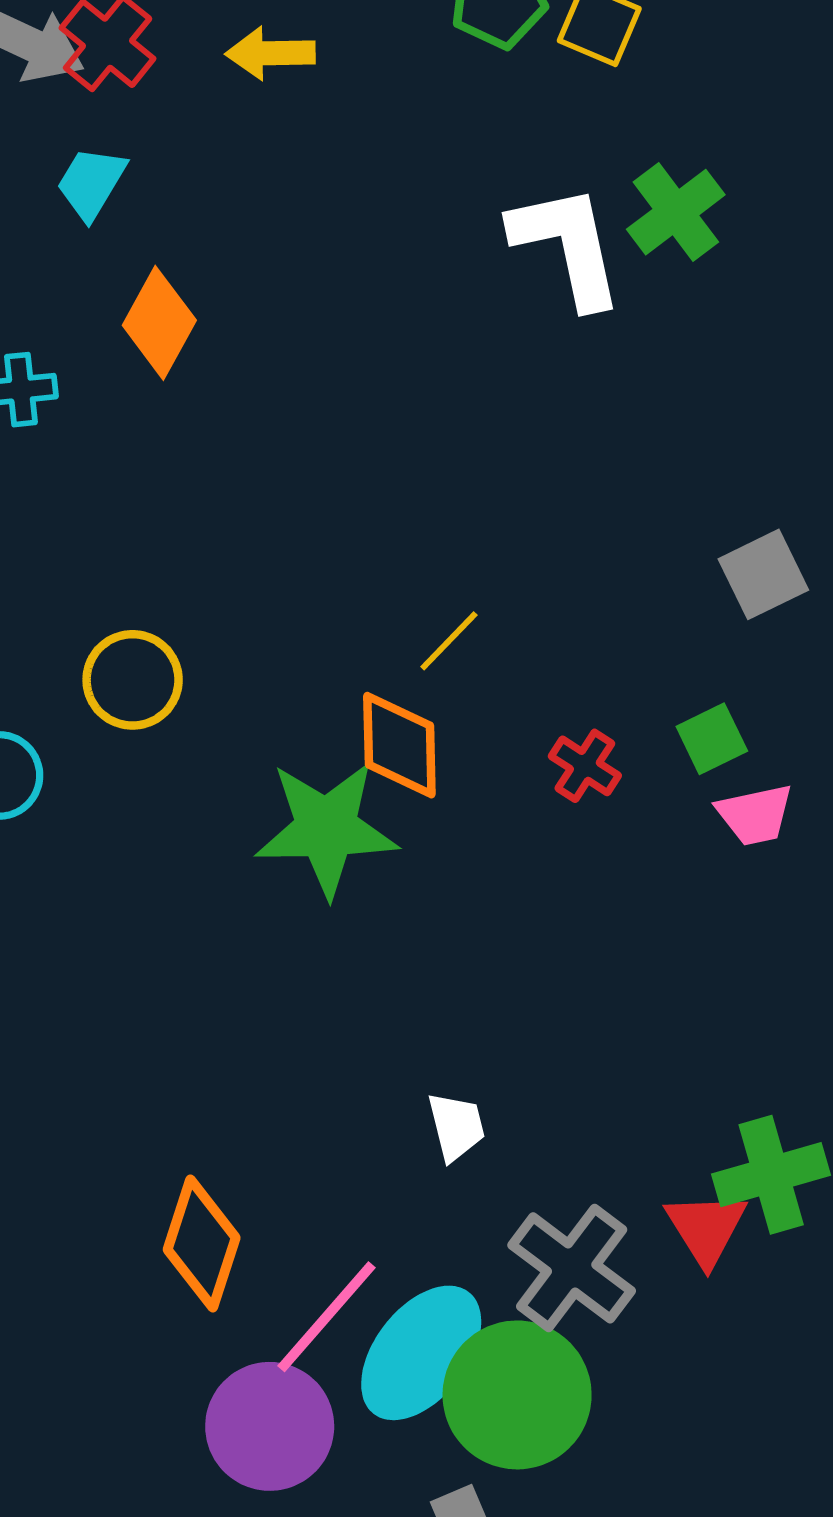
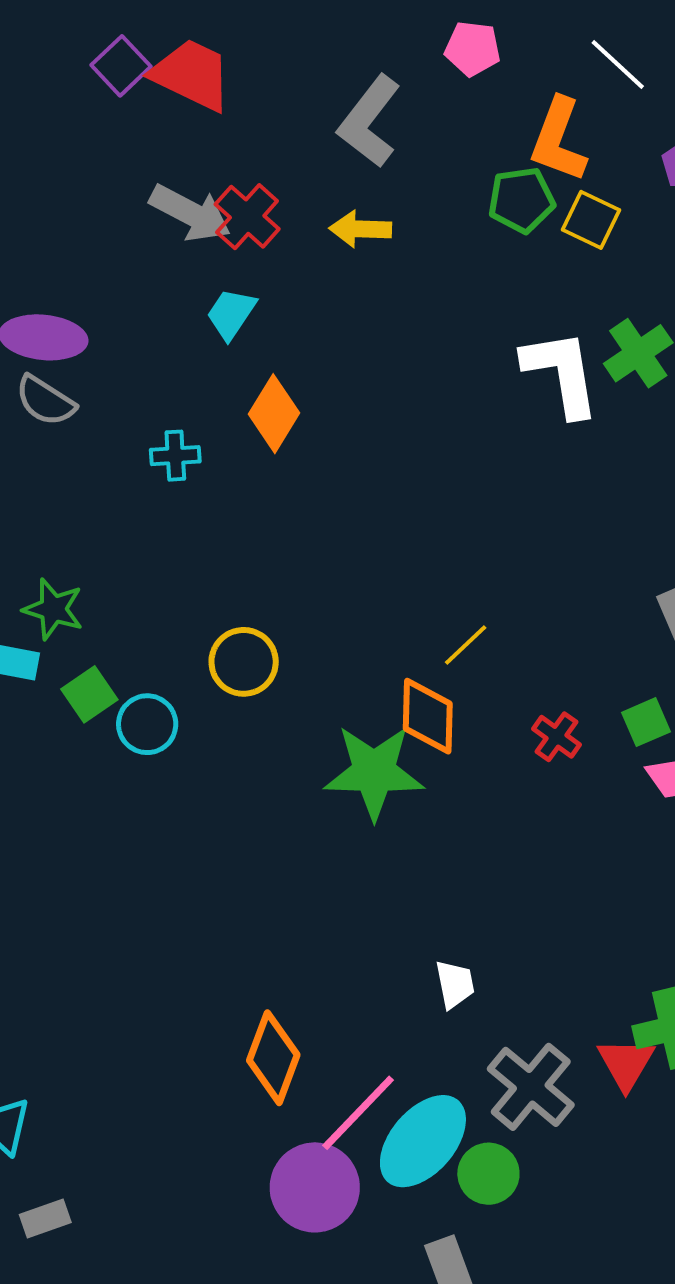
green circle: (517, 1395) -> (488, 1174), size x0.6

